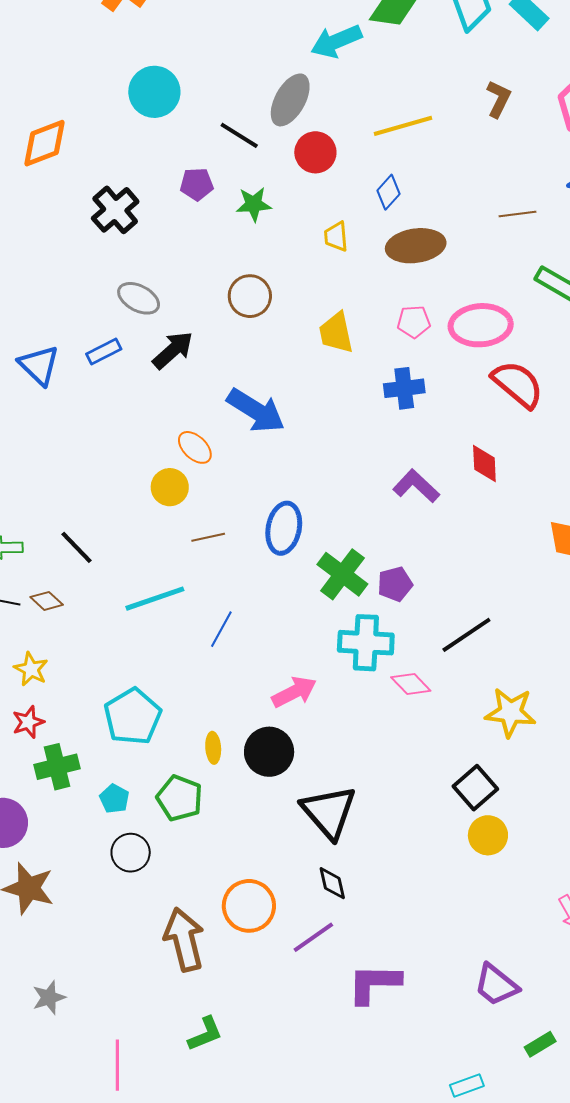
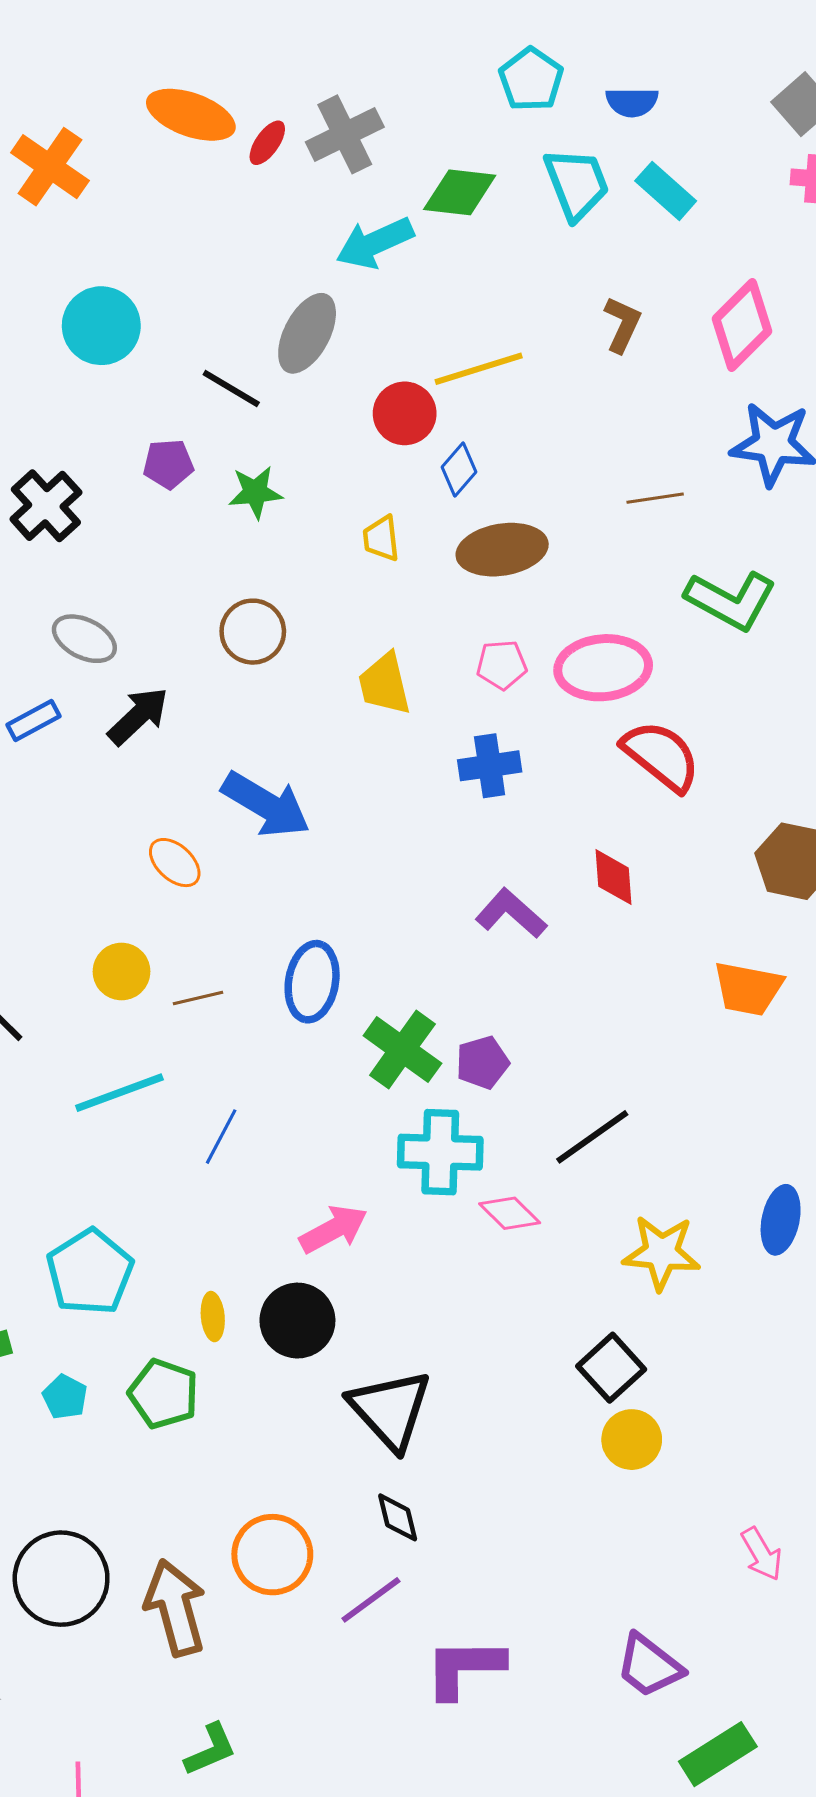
red circle: (315, 152) -> (405, 413), moved
yellow circle: (170, 487) -> (122, 972), moved
black circle: (131, 853) -> (61, 1579), moved, size x1.6
green rectangle: (540, 1044) -> (718, 1754), size x1.6

